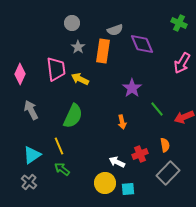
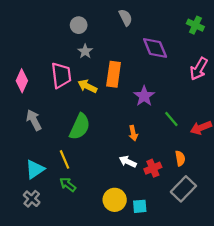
gray semicircle: (115, 30) -> (126, 17), moved, turned -98
orange rectangle: (103, 51) -> (114, 74), moved
white arrow: (117, 162) -> (128, 162), moved

